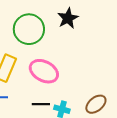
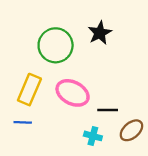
black line: (41, 104) -> (108, 110), moved

